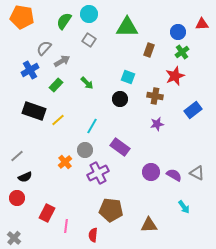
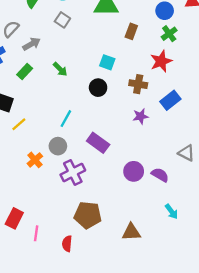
blue rectangle: (193, 110) -> (170, 100), moved
yellow line: (58, 120) -> (19, 124), moved
gray triangle: (197, 173) -> (186, 153), moved

